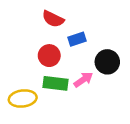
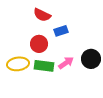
black circle: (107, 62) -> (91, 59), moved
yellow ellipse: (23, 98) -> (18, 64), moved

